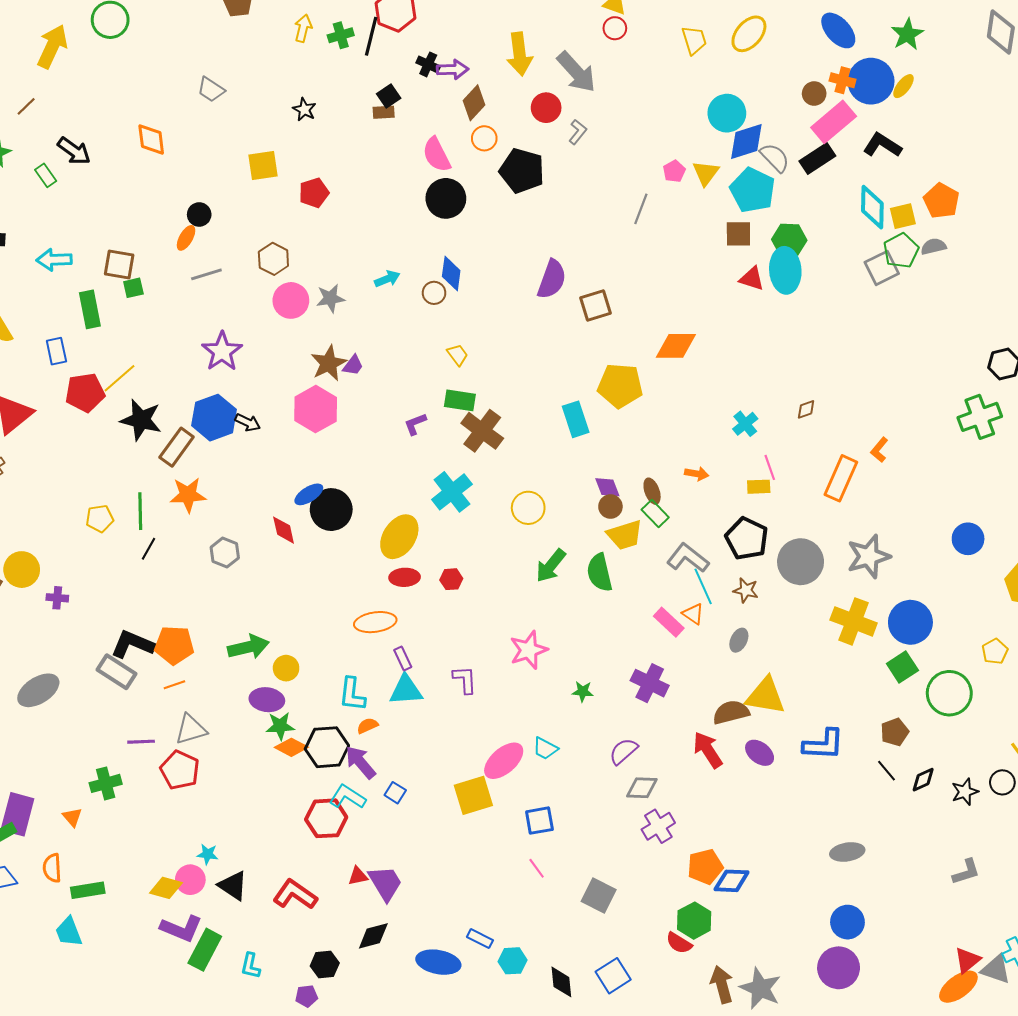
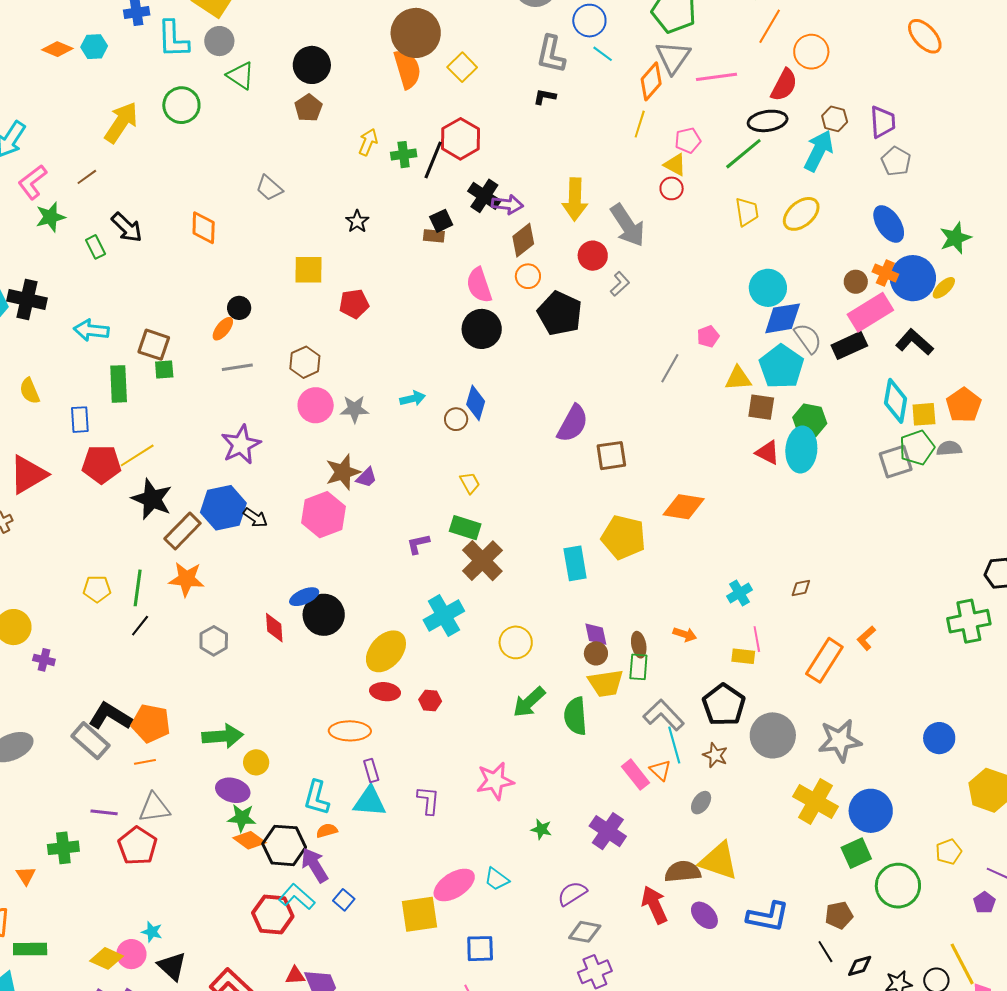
black cross: (428, 64) -> (484, 196), size x1.4
yellow triangle: (706, 173) -> (738, 378), moved, turned 40
green rectangle: (655, 513) -> (638, 667), turned 40

